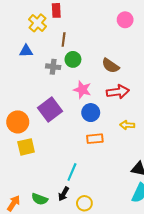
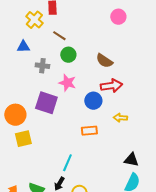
brown line: (64, 40) -> (59, 36), turned -64
gray cross: (53, 67) -> (42, 66), moved
pink star: (82, 90) -> (67, 83), moved
purple square: (50, 109) -> (46, 103), turned -35
blue circle: (91, 113) -> (93, 101), moved

